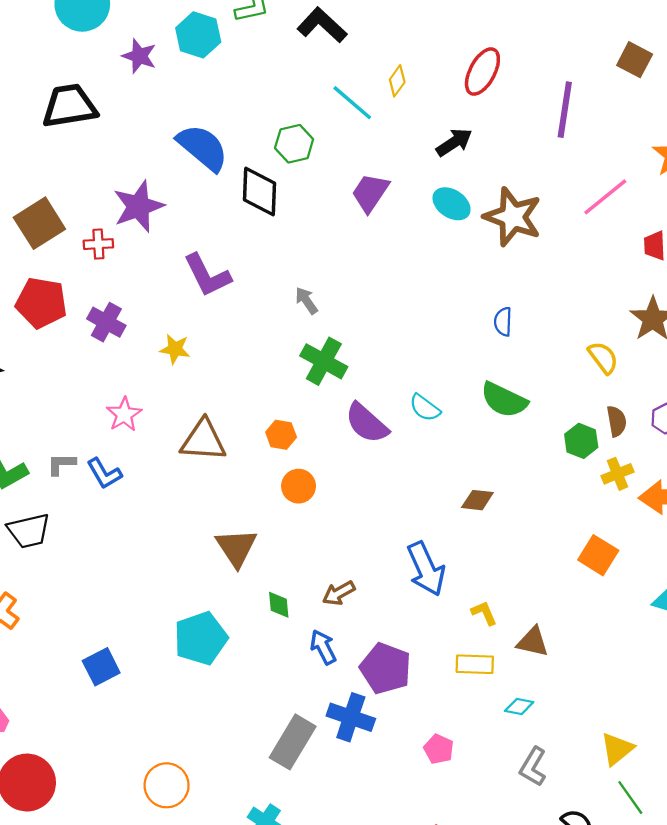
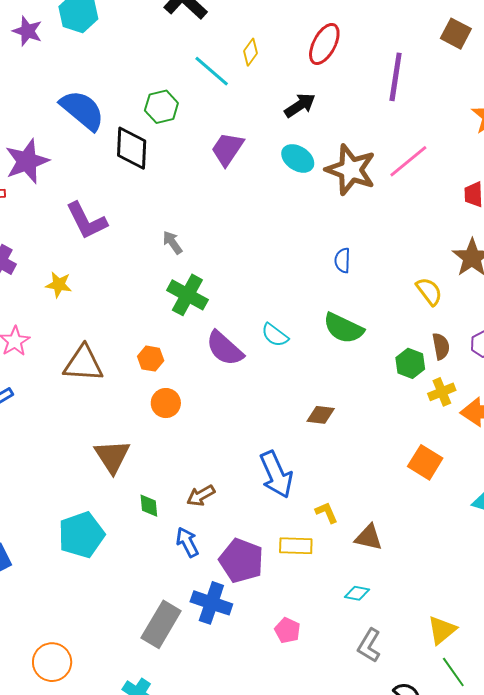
pink line: (605, 197) -> (408, 161), moved
yellow rectangle: (475, 664) -> (296, 546), moved

